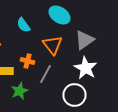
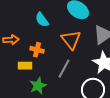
orange cross: (28, 61) -> (37, 50), moved

